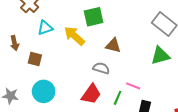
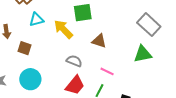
gray semicircle: (101, 68) -> (74, 61), moved
pink line: (133, 86) -> (107, 71), moved

